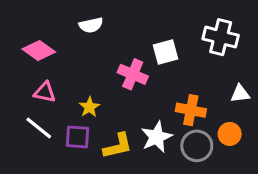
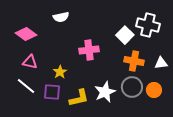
white square: (165, 52) -> (125, 35), moved, turned -30
pink cross: (133, 74) -> (89, 50), turned -30
orange cross: (191, 110) -> (134, 61), moved
gray circle: (197, 146) -> (132, 87), moved

